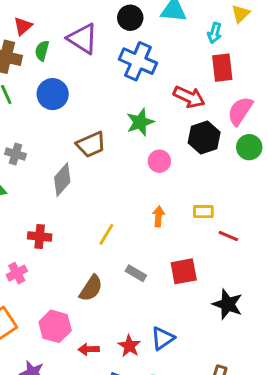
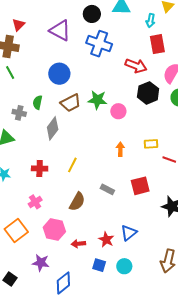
green semicircle: (42, 51) -> (37, 102), moved
blue circle: (53, 94) -> (59, 74), moved
green star: (140, 122) -> (97, 100), moved, turned 30
yellow line: (106, 234) -> (72, 165), moved
pink cross: (17, 273) -> (35, 202), moved

